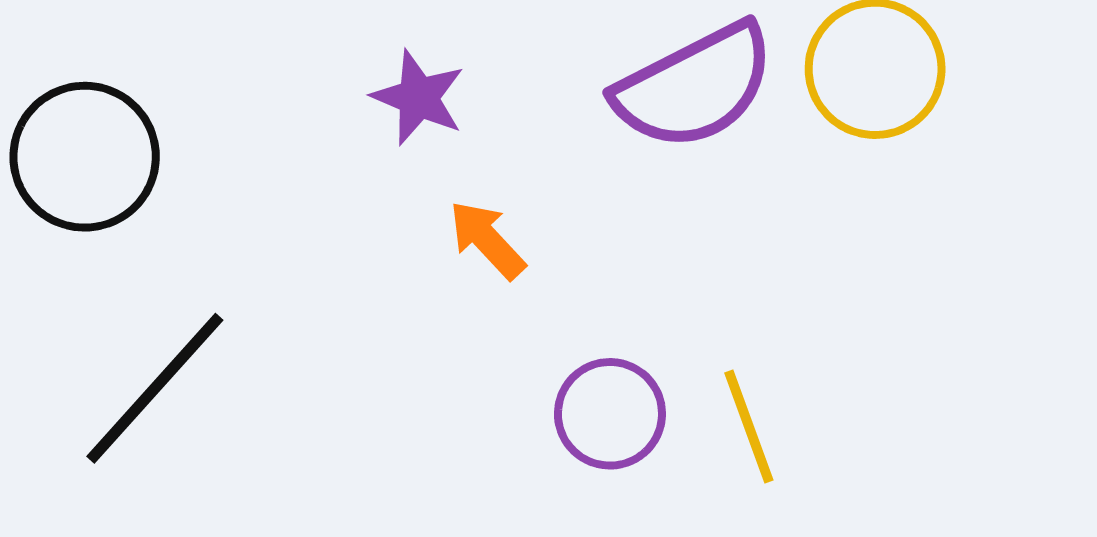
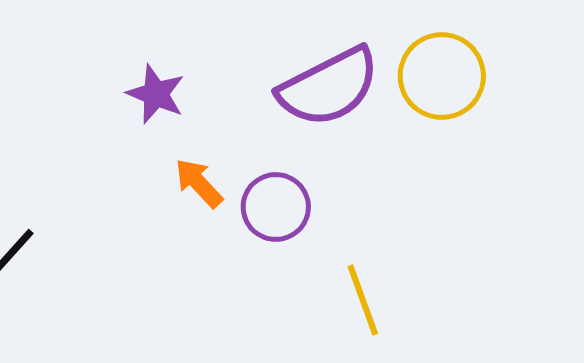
purple circle: (610, 414) -> (276, 207), moved

